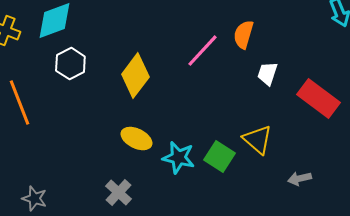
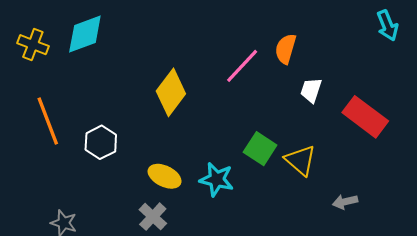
white hexagon: (70, 64) -> (101, 142), moved
yellow ellipse: (136, 139) -> (165, 176), moved
green square: (219, 157) -> (260, 149), moved

